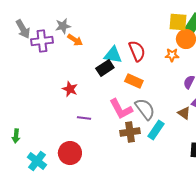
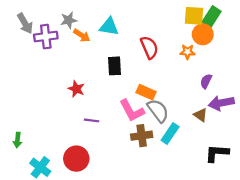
cyan triangle: (113, 55) -> (109, 27), moved
black rectangle: (105, 68) -> (114, 66), turned -60
orange rectangle: (134, 81) -> (146, 92), moved

